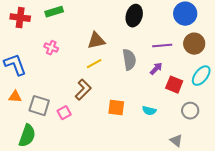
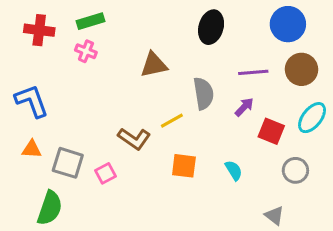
pink cross: (51, 48) -> (86, 51), moved
yellow line: (94, 64) -> (172, 121), moved
brown L-shape: (83, 90) -> (134, 139), turned 80
cyan semicircle: (149, 111) -> (234, 170), turned -136

